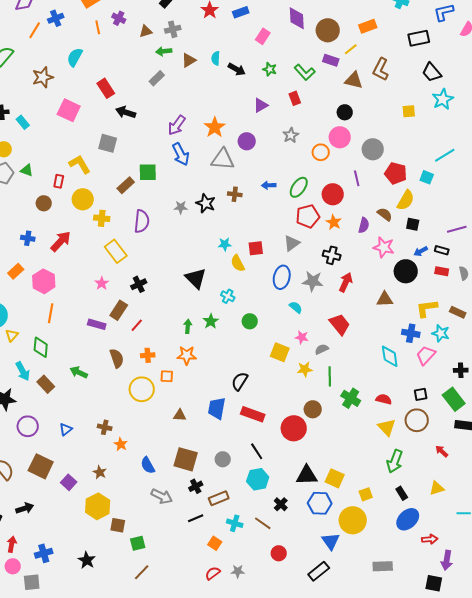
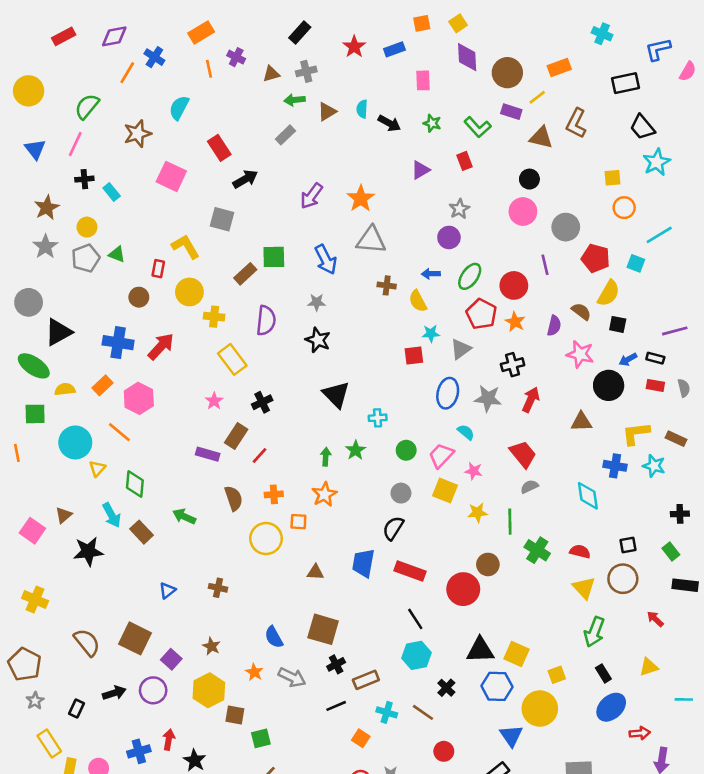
blue cross: (56, 18) -> (154, 57), turned -35
pink rectangle: (263, 36) -> (423, 80), turned -35
black arrow: (126, 112) -> (245, 179), turned 132
purple circle: (247, 141) -> (449, 237), moved
orange circle: (321, 152) -> (624, 208), moved
blue arrow: (181, 154) -> (326, 260), moved
black star: (206, 203) -> (318, 340), moved
red pentagon: (308, 216) -> (481, 314), turned -30
blue cross: (28, 238) -> (118, 343), size x1.6
cyan star: (225, 244) -> (431, 333), moved
black cross: (332, 255) -> (513, 365), turned -30
yellow semicircle: (238, 263) -> (418, 301), moved
cyan cross: (228, 296) -> (378, 418), turned -32
orange line: (51, 313) -> (119, 432), moved, turned -60
gray semicircle: (322, 349) -> (529, 487), moved
orange star: (187, 355) -> (324, 494), turned -30
pink trapezoid: (426, 355) -> (441, 455), moved
green rectangle: (454, 399) -> (671, 551), size x0.6
purple circle: (28, 426) -> (153, 690), moved
orange star: (121, 444) -> (254, 672), moved
gray circle: (223, 459) -> (401, 493), moved
red arrow: (12, 544) -> (169, 740), moved

